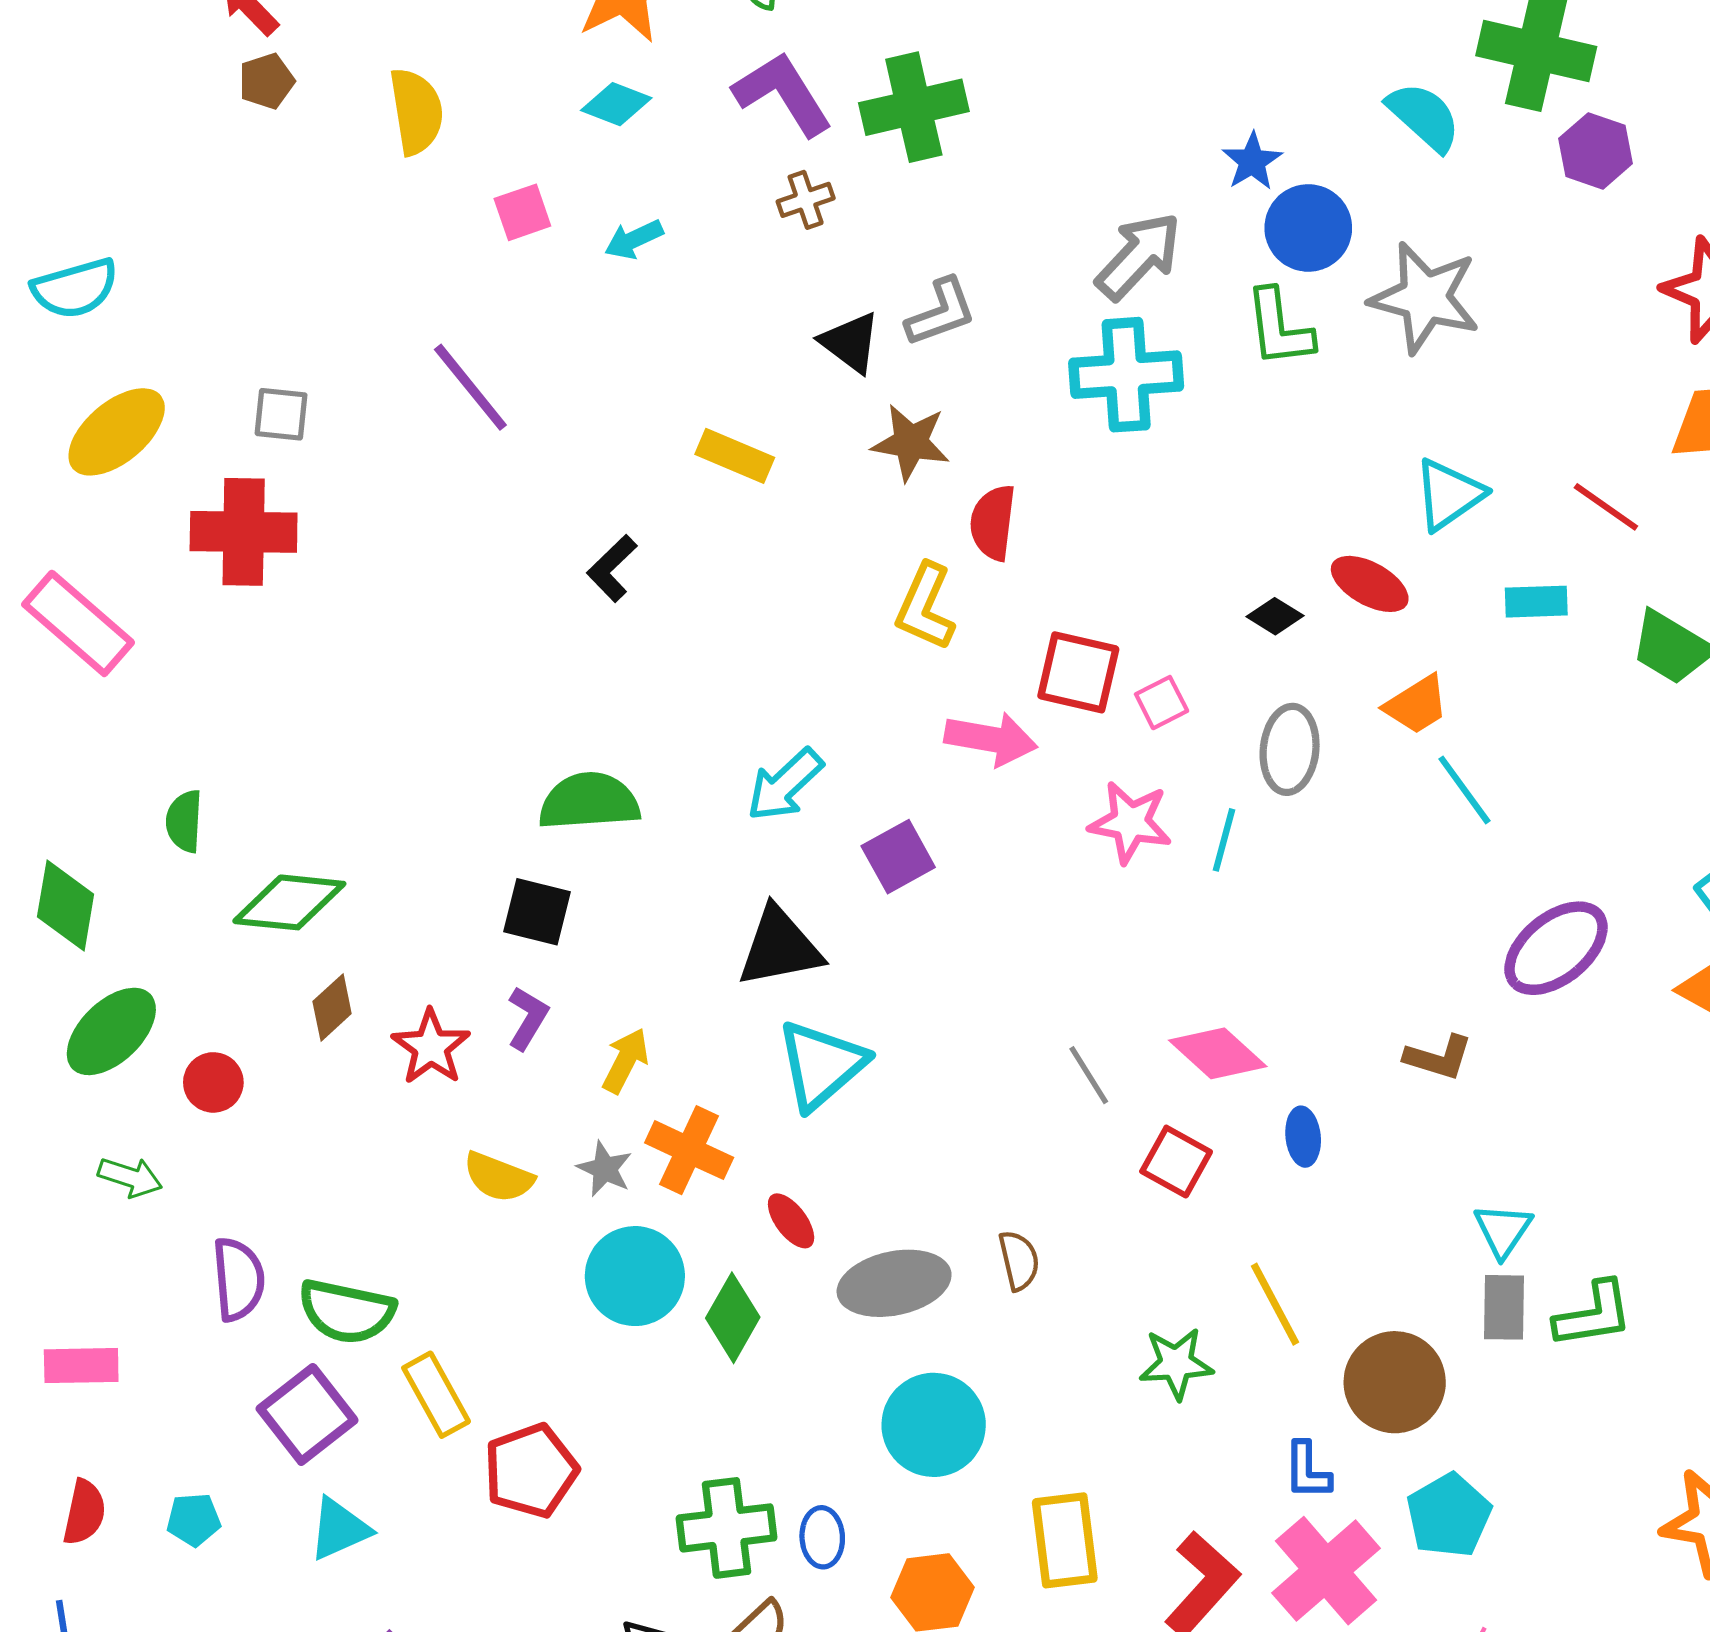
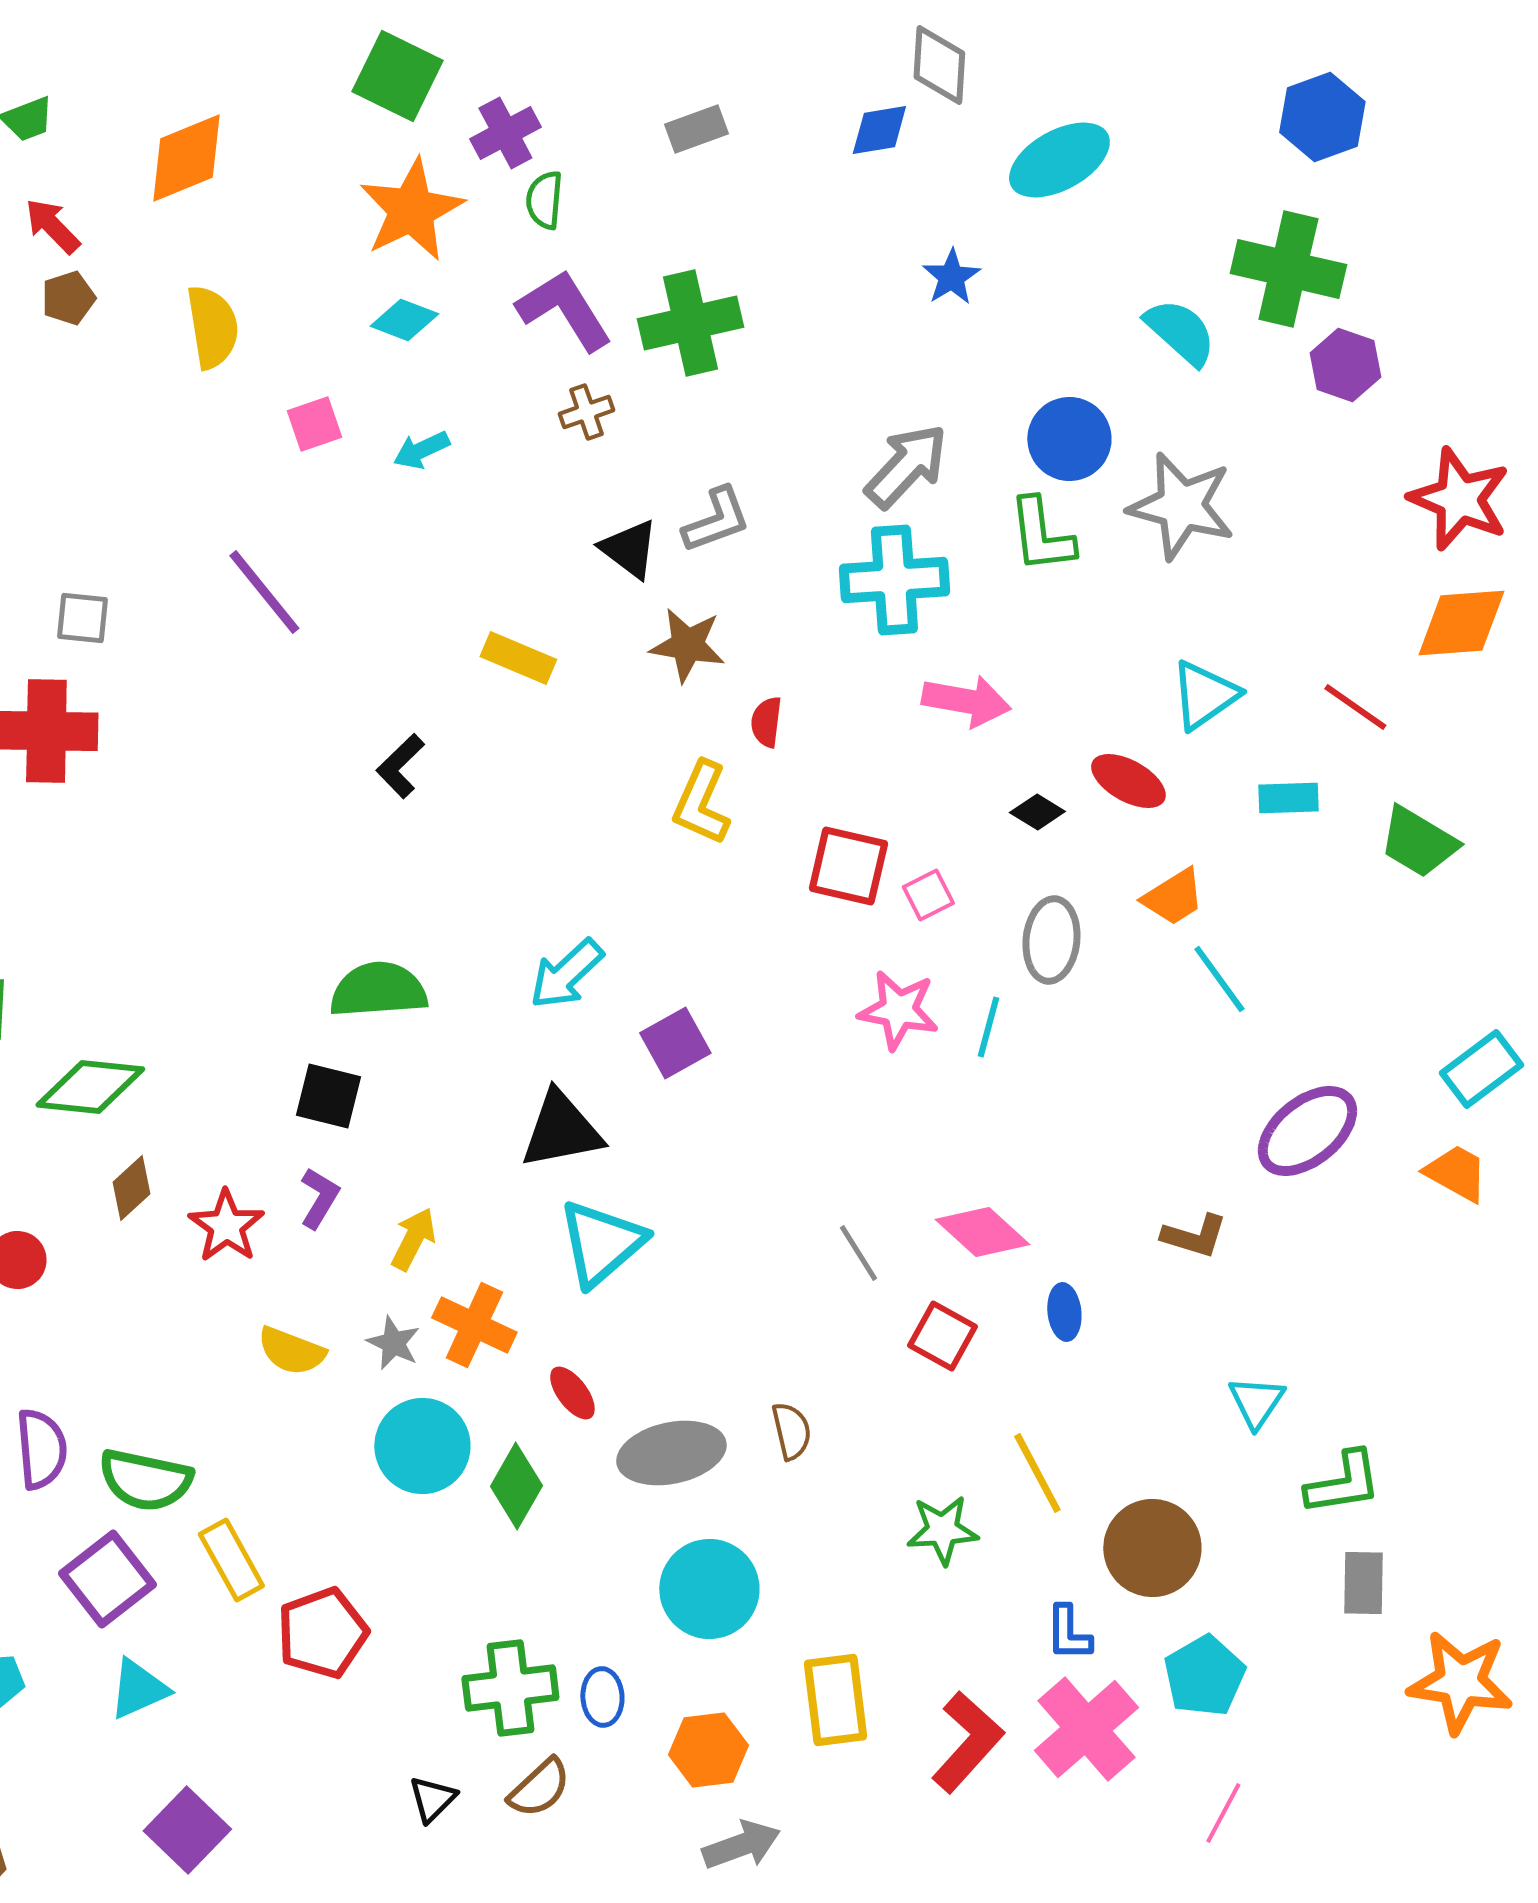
blue star: (1252, 161) -> (951, 277), moved
red semicircle: (993, 523) -> (766, 722), size x0.7
pink arrow: (991, 739) -> (966, 701), moved
gray rectangle: (1504, 1307) -> (1363, 1583), moved

